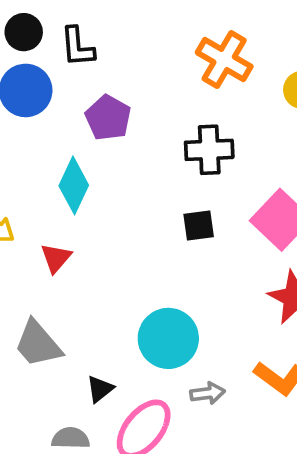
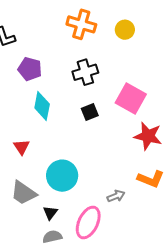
cyan diamond: (74, 185) -> (42, 106), moved
cyan circle: (168, 338) -> (62, 176), moved
black triangle: (100, 389) -> (50, 213), moved

